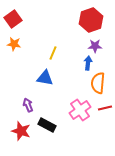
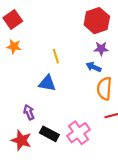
yellow line: (53, 53) -> (56, 56), turned -40
blue arrow: (88, 63) -> (94, 67), turned -72
pink cross: (80, 110) -> (78, 133), moved

